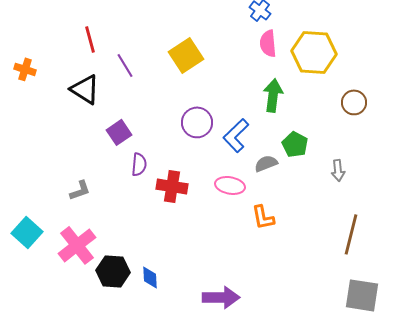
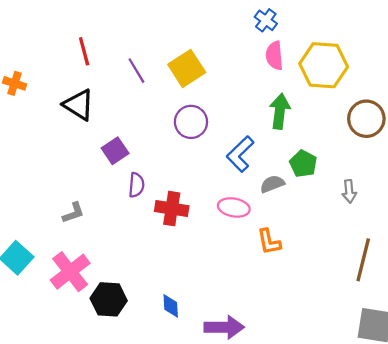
purple line: (125, 65) -> (136, 71), moved
brown circle: (354, 102) -> (366, 119), size x1.4
purple circle: (197, 122) -> (191, 122), moved
blue diamond: (150, 277) -> (171, 306), moved

